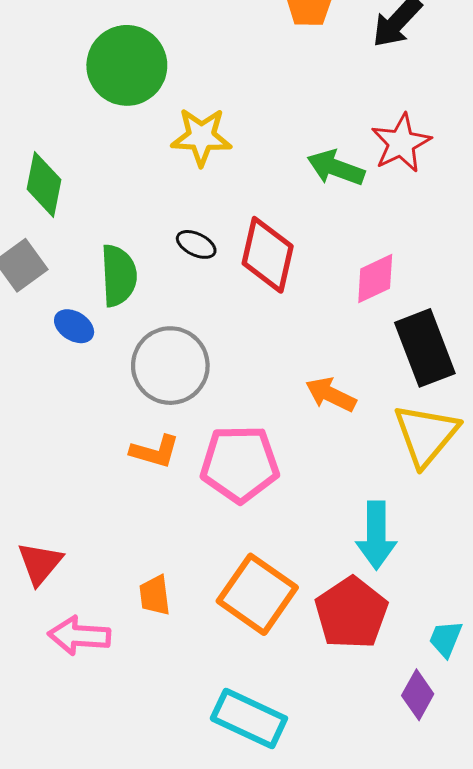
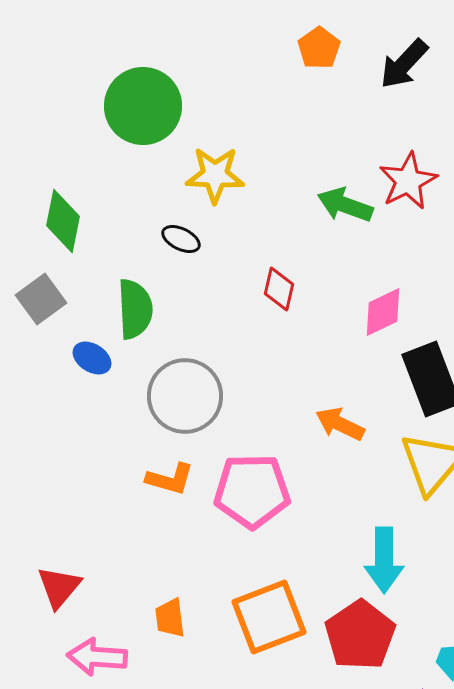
black ellipse: (196, 244) -> (181, 239), moved
red diamond: (268, 255) -> (279, 289), size x0.6
orange square: (257, 594) -> (269, 617), turned 34

